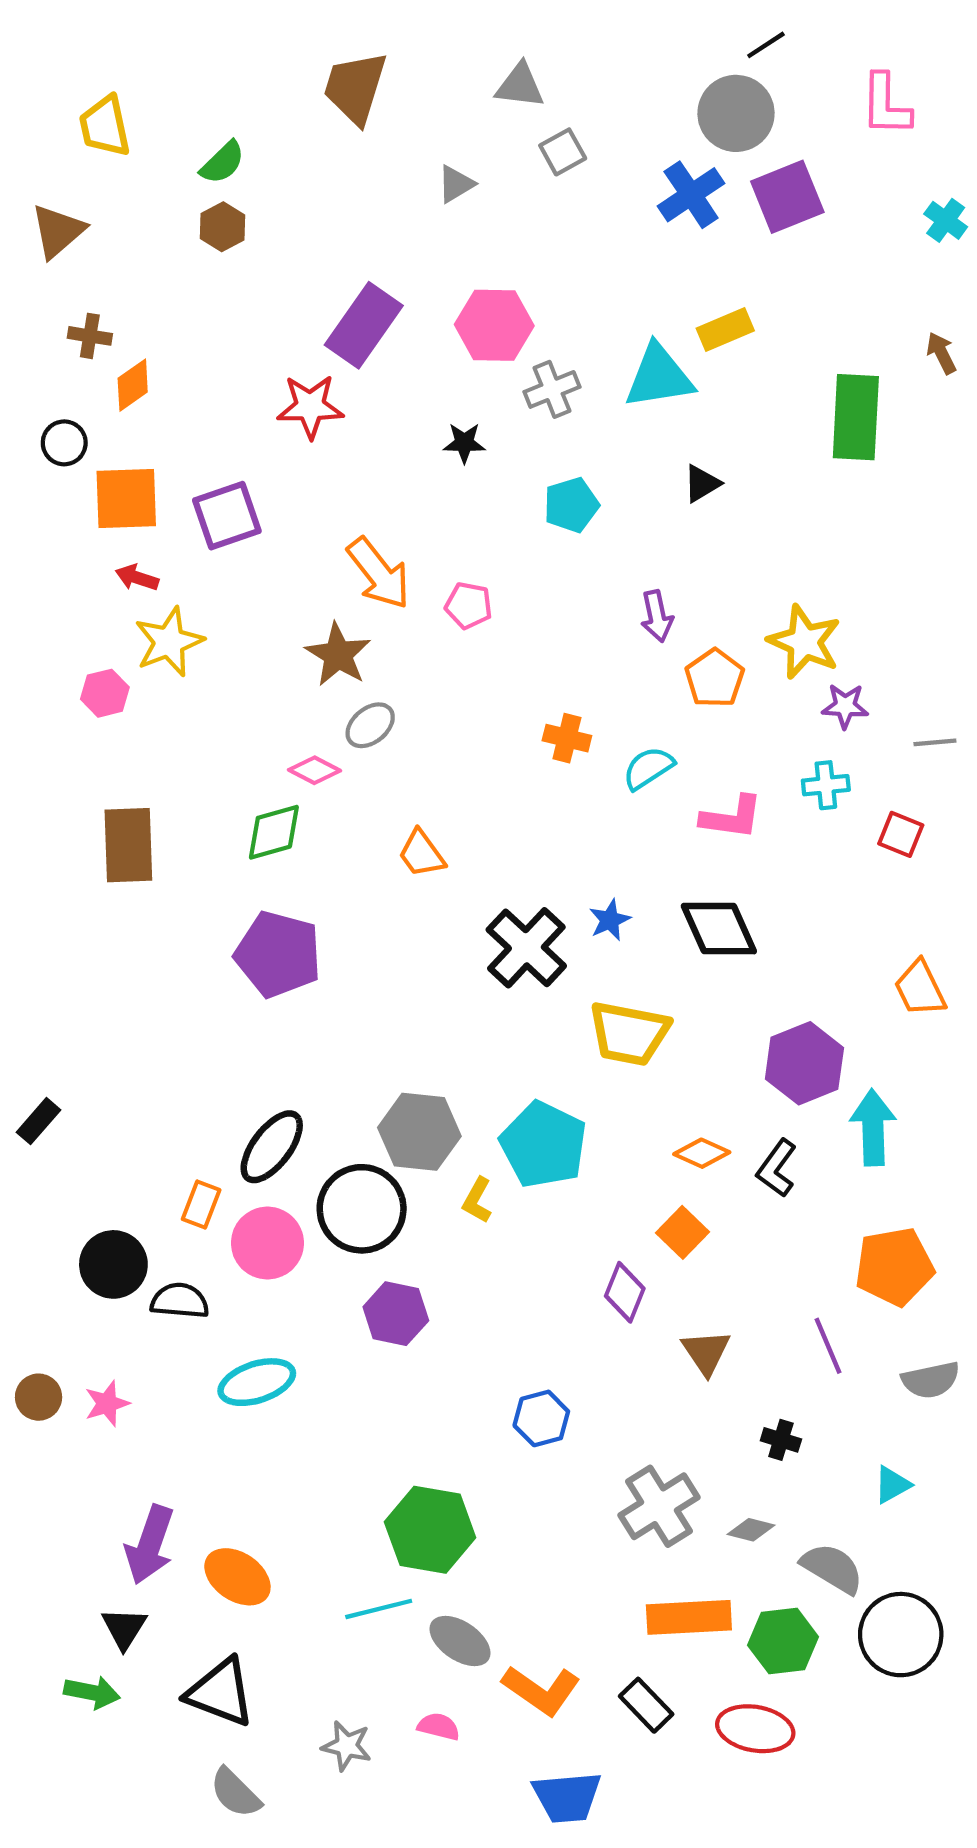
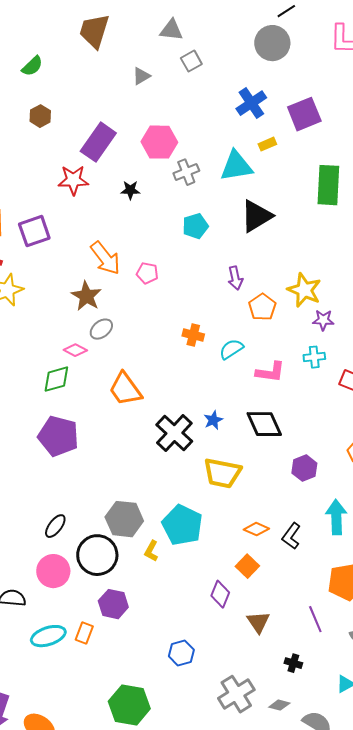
blue cross: (691, 195) -> (251, 103), moved
purple square: (787, 197) -> (304, 114), moved
brown hexagon: (223, 227) -> (40, 116), moved
yellow rectangle: (725, 329) -> (267, 144), size x0.7
black star: (464, 443) -> (130, 190), moved
black triangle: (702, 484) -> (256, 216), size x1.8
orange trapezoid: (421, 854) -> (125, 389), size x1.5
purple hexagon: (804, 1063) -> (304, 468), moved, size x0.7
black ellipse: (272, 1147) -> (55, 526), size x0.7
orange rectangle: (201, 1205) -> (84, 633), moved

